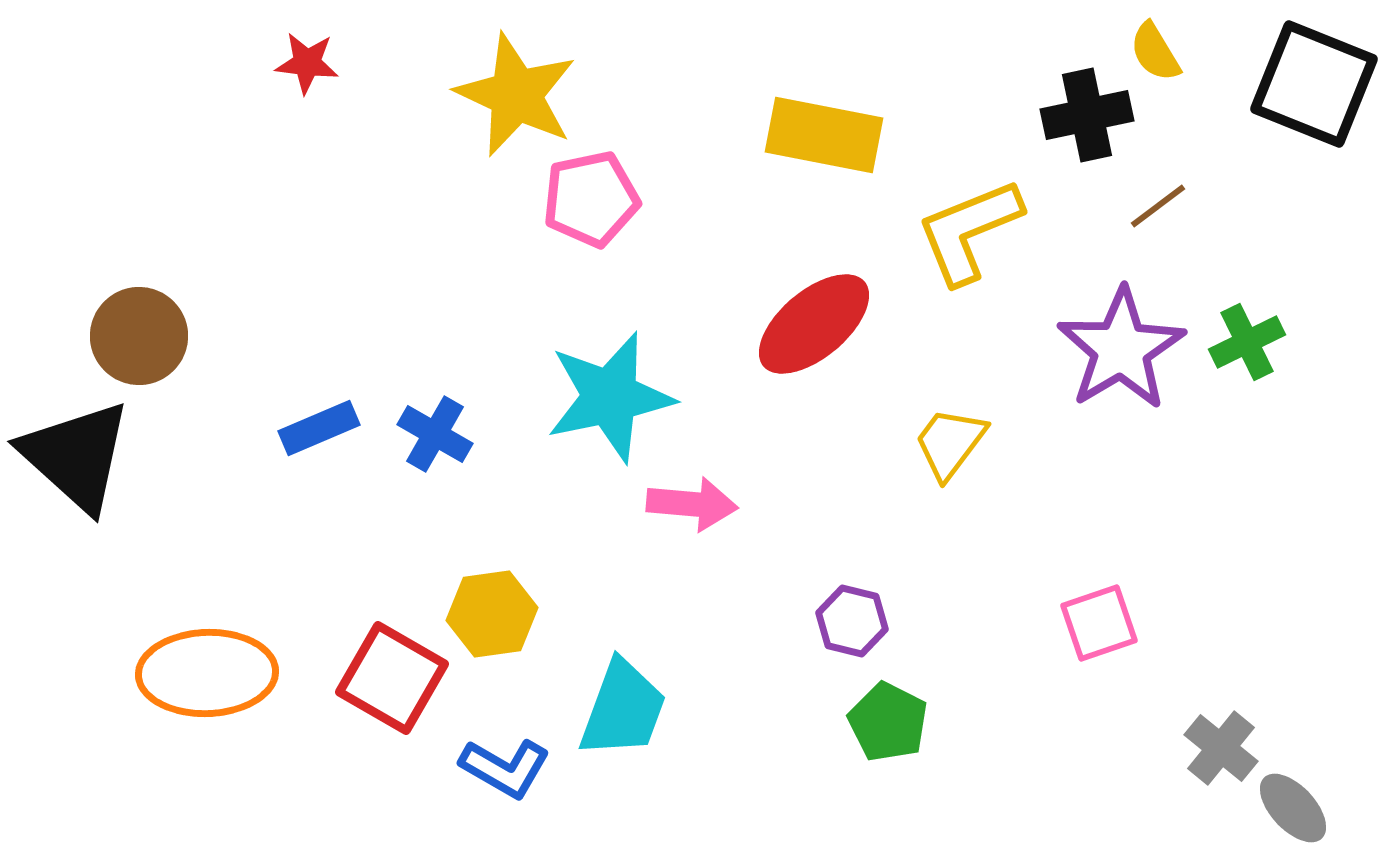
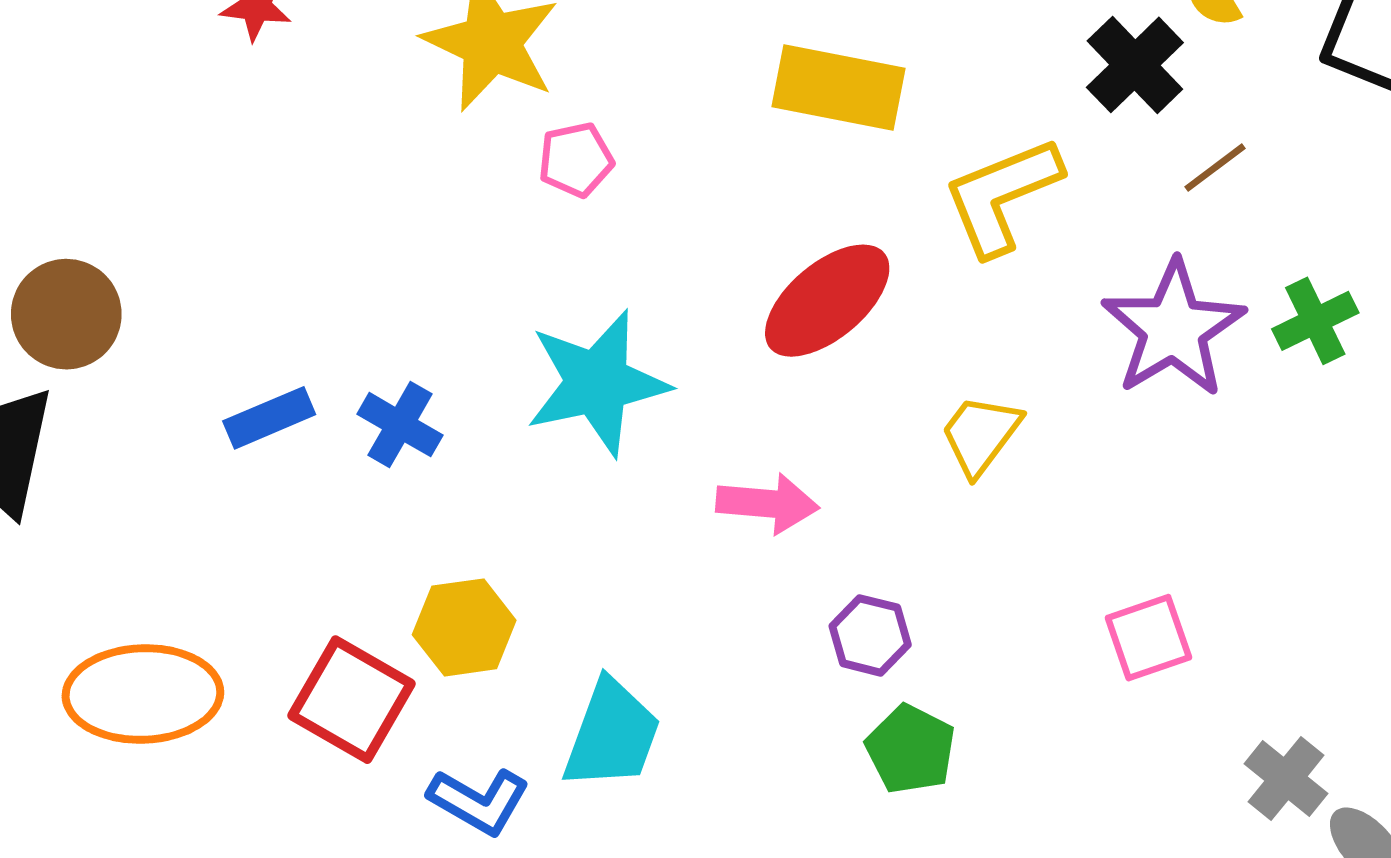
black cross: (1087, 115) -> (1135, 65), turned -32
pink pentagon: (591, 199) -> (576, 160), size x0.7
pink arrow: (692, 504) -> (767, 503), moved

